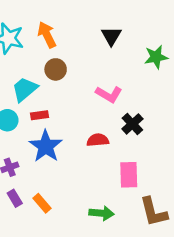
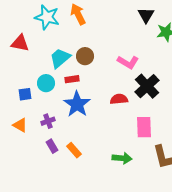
black triangle: (111, 36) -> (146, 15), moved
brown circle: (56, 69) -> (85, 56), moved
black cross: (132, 124) -> (147, 86), size x1.4

